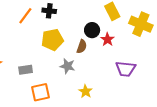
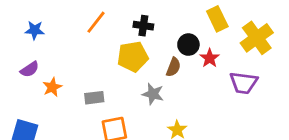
black cross: (49, 11) -> (143, 26), moved
yellow cross: (141, 24) -> (257, 38), turned 30
purple trapezoid: (126, 69) -> (243, 83), moved

